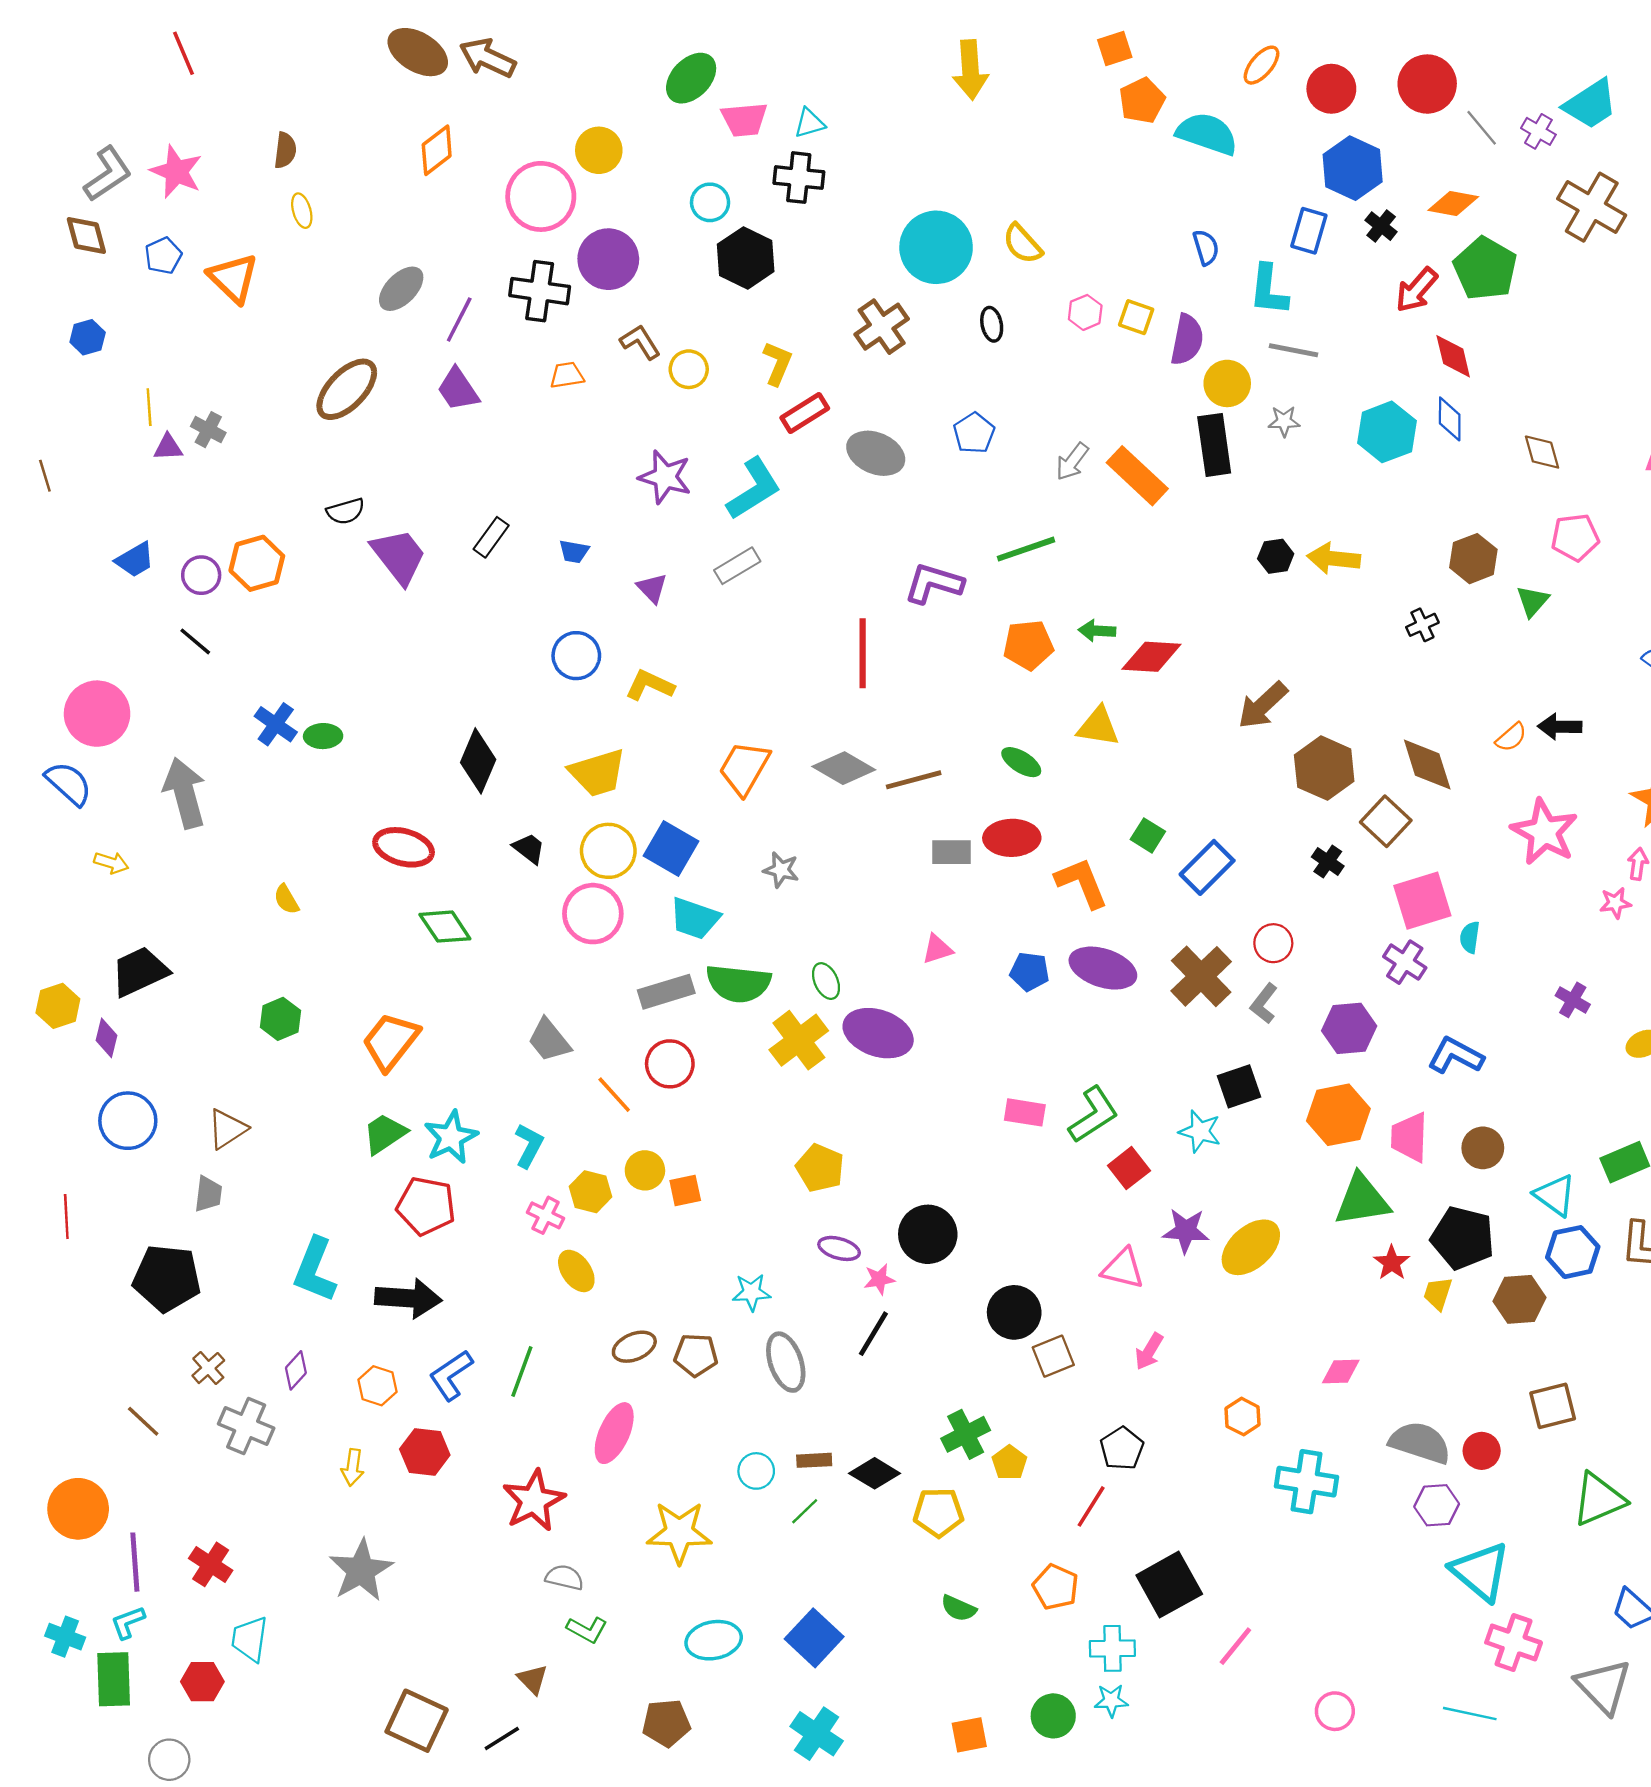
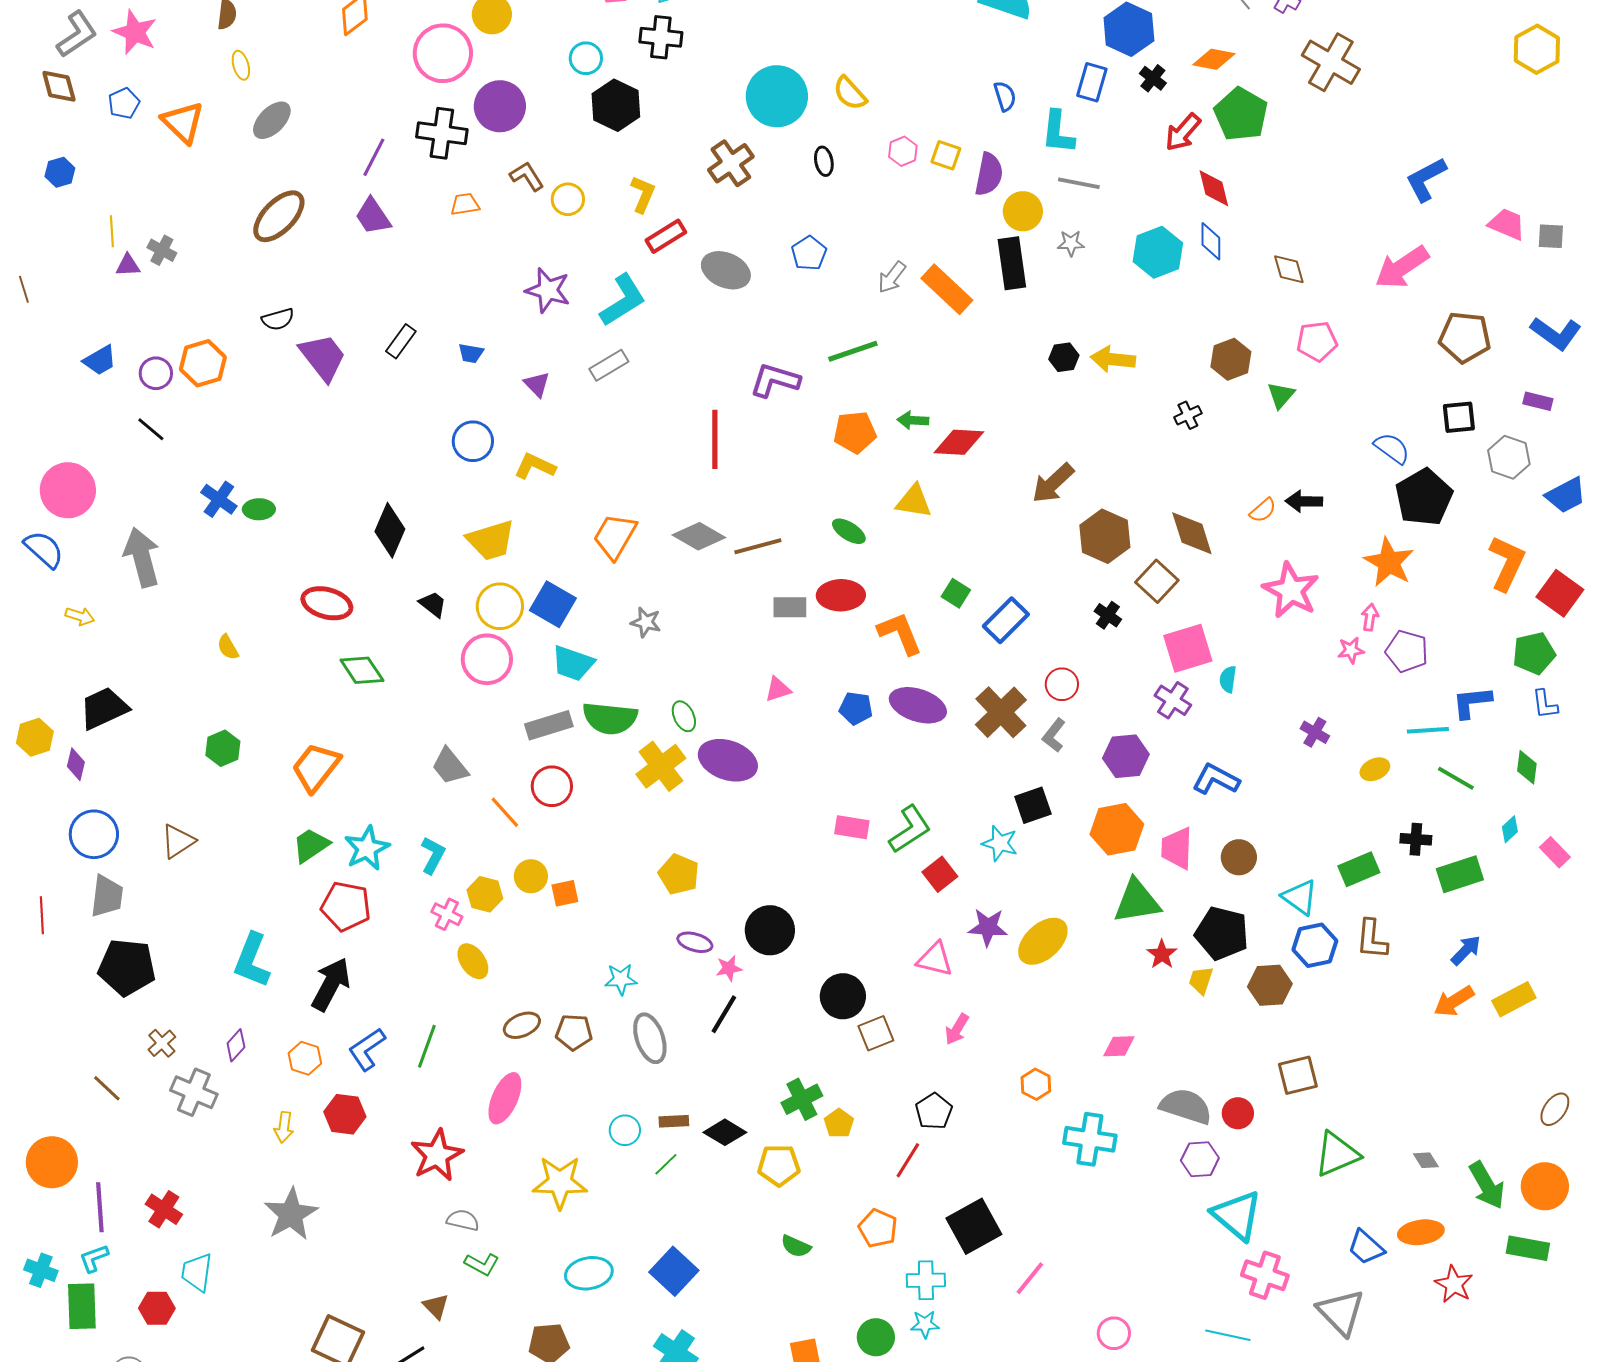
gray ellipse: (401, 289) -> (272, 120), moved
gray trapezoid: (208, 1194) -> (107, 896), moved, size x1.4
black arrow: (408, 1298) -> (331, 984), turned -66

